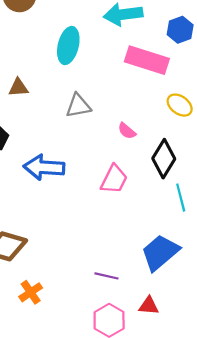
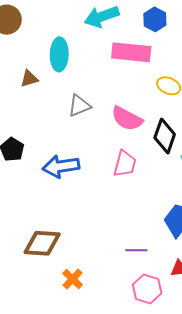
brown triangle: (18, 88) -> (29, 79), moved
pink semicircle: (127, 131) -> (127, 119), size x1.8

